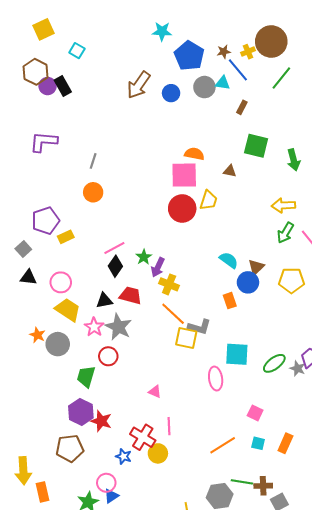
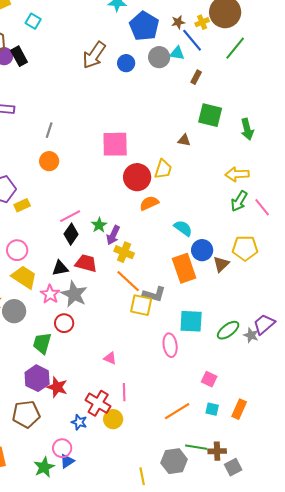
orange semicircle: (194, 154) -> (149, 203), moved, turned -36
pink square: (184, 175) -> (115, 144), moved
brown triangle: (256, 267) -> (221, 264), moved
orange rectangle: (230, 301) -> (184, 268), size x1.8

